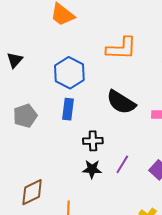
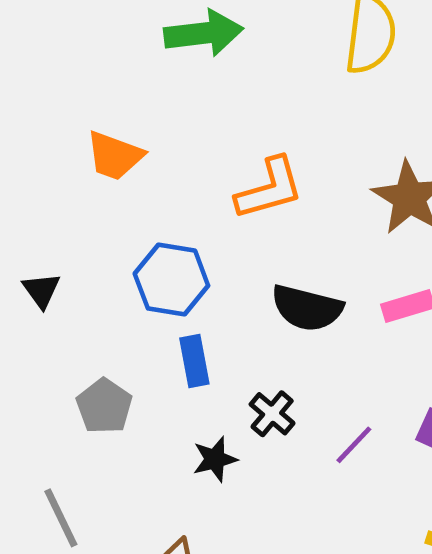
black cross: (93, 141) -> (272, 414), turned -30
purple line: (122, 164) -> (354, 445), turned 30
black star: (92, 169) -> (215, 459), moved

